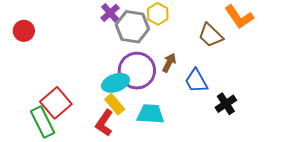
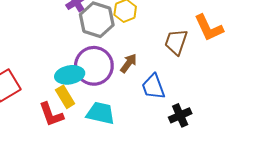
brown trapezoid: (211, 35) -> (176, 42), turned 56
red L-shape: (104, 123) -> (51, 114), turned -64

